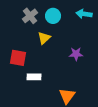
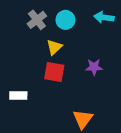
red square: (18, 58) -> (54, 72), moved
white rectangle: (34, 77) -> (18, 96), moved

